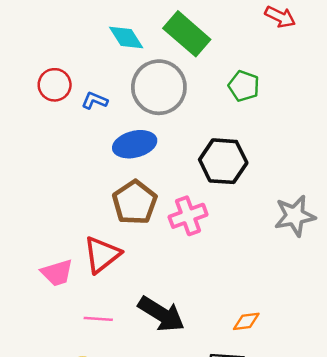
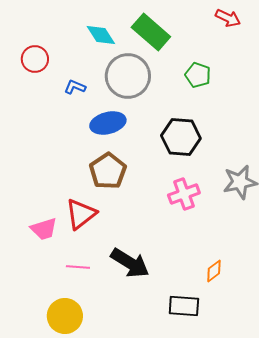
red circle: (55, 85) -> (35, 59), moved
pink cross: (188, 216) -> (184, 194), moved
orange diamond: (246, 321) -> (214, 271), moved, turned -30

